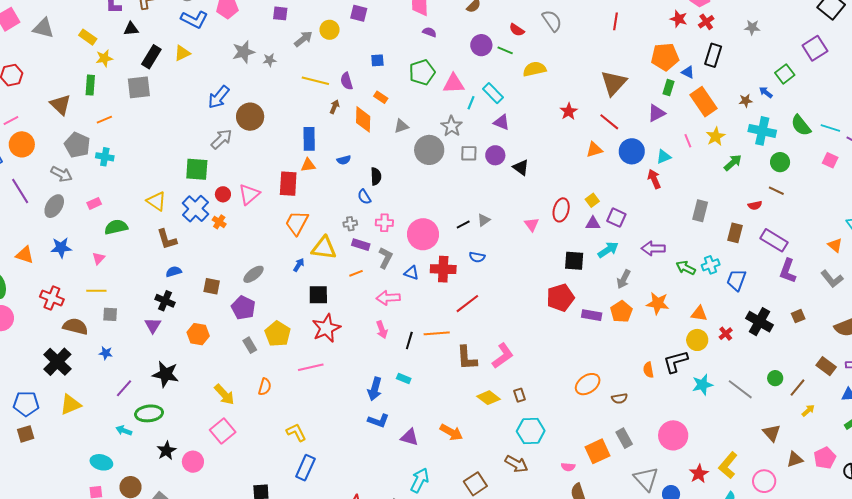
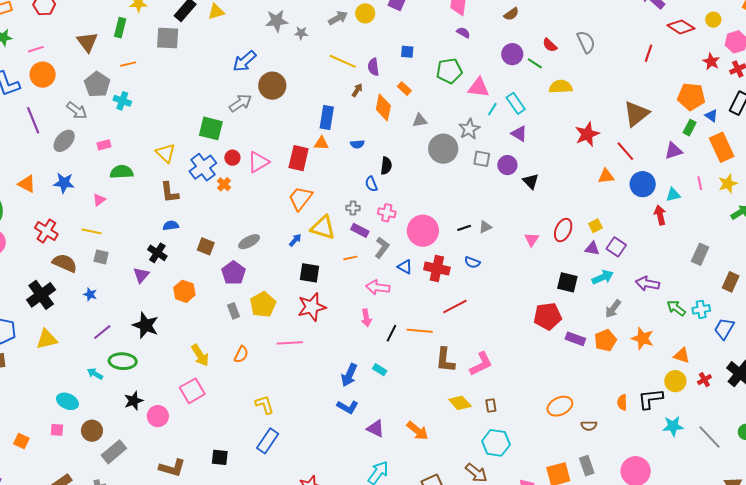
red star: (569, 111) -> (587, 134), size x1.4

